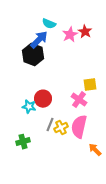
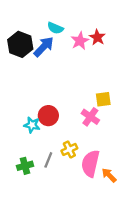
black hexagon: (33, 55) -> (20, 44), moved
gray line: (50, 125) -> (48, 160), moved
pink semicircle: (79, 127) -> (90, 163), moved

